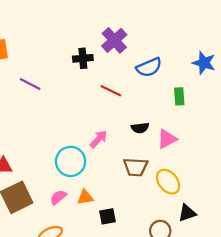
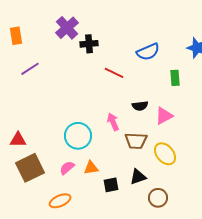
purple cross: (114, 40) -> (67, 28), moved
purple line: (30, 84) -> (30, 69), moved, turned -60
pink arrow: (99, 139) -> (113, 122), moved, turned -66
black triangle: (187, 213) -> (138, 177), moved

